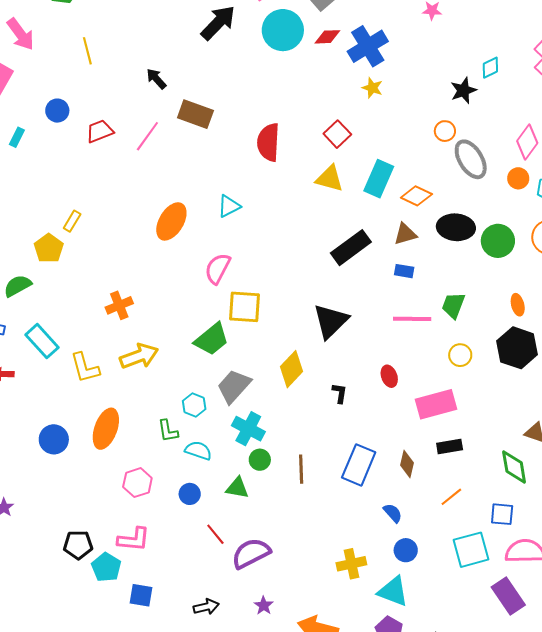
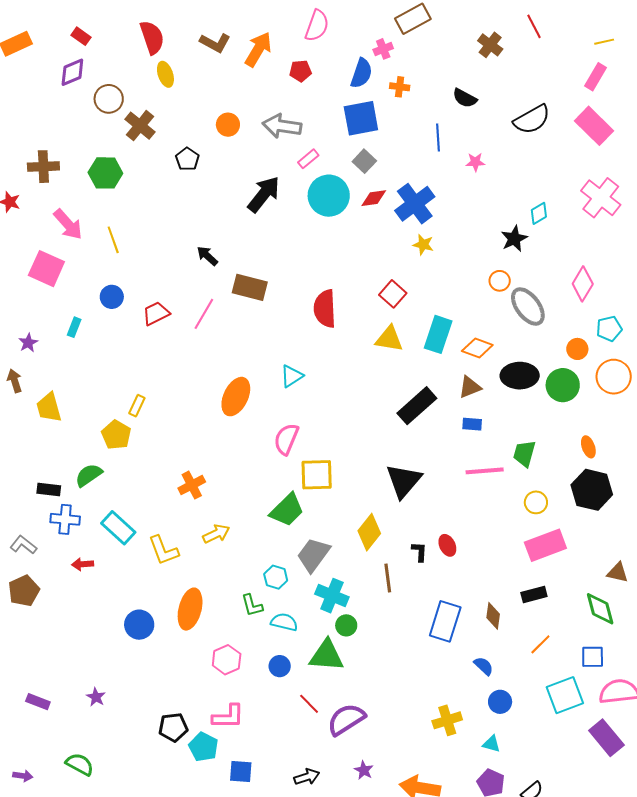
yellow line: (87, 51) -> (113, 240), moved
orange circle: (518, 178) -> (577, 349), moved
yellow arrow: (139, 356) -> (216, 534), size x0.7
red ellipse: (389, 376) -> (447, 545), moved
pink rectangle: (436, 404) -> (545, 545), moved
brown line: (301, 469) -> (388, 578), moved
green triangle: (237, 488) -> (327, 656), size x1.5
cyan triangle: (393, 591) -> (491, 744), size x0.6

